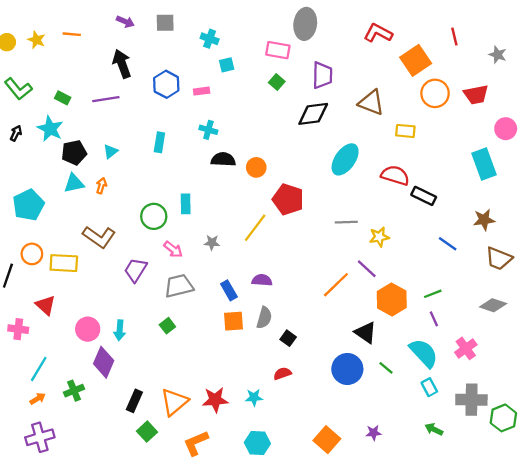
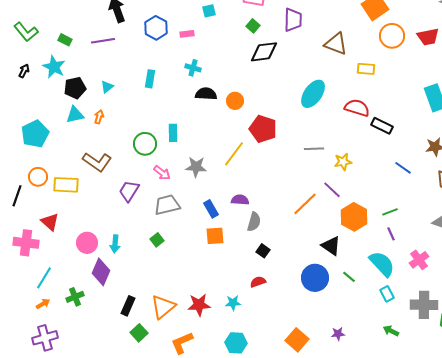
black diamond: (313, 114) -> (264, 52), moved
gray star: (212, 243) -> (196, 167), size x1.5
gray semicircle: (264, 318) -> (254, 222), moved
pink cross: (18, 329) -> (26, 243), size x1.4

